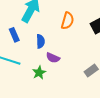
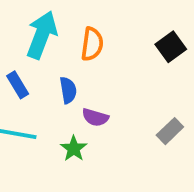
orange semicircle: (67, 21) -> (92, 44), moved

